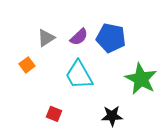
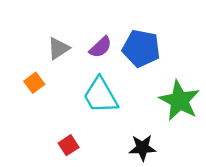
red square: (54, 114) -> (69, 145), turned 35

